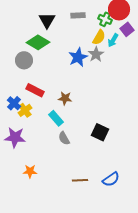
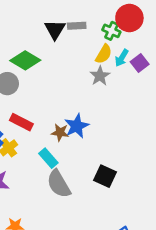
black triangle: (47, 20) -> (55, 30), moved
purple square: (127, 29) -> (140, 63), moved
blue star: (78, 57) -> (77, 126), moved
gray semicircle: (64, 138) -> (59, 184), size x1.6

